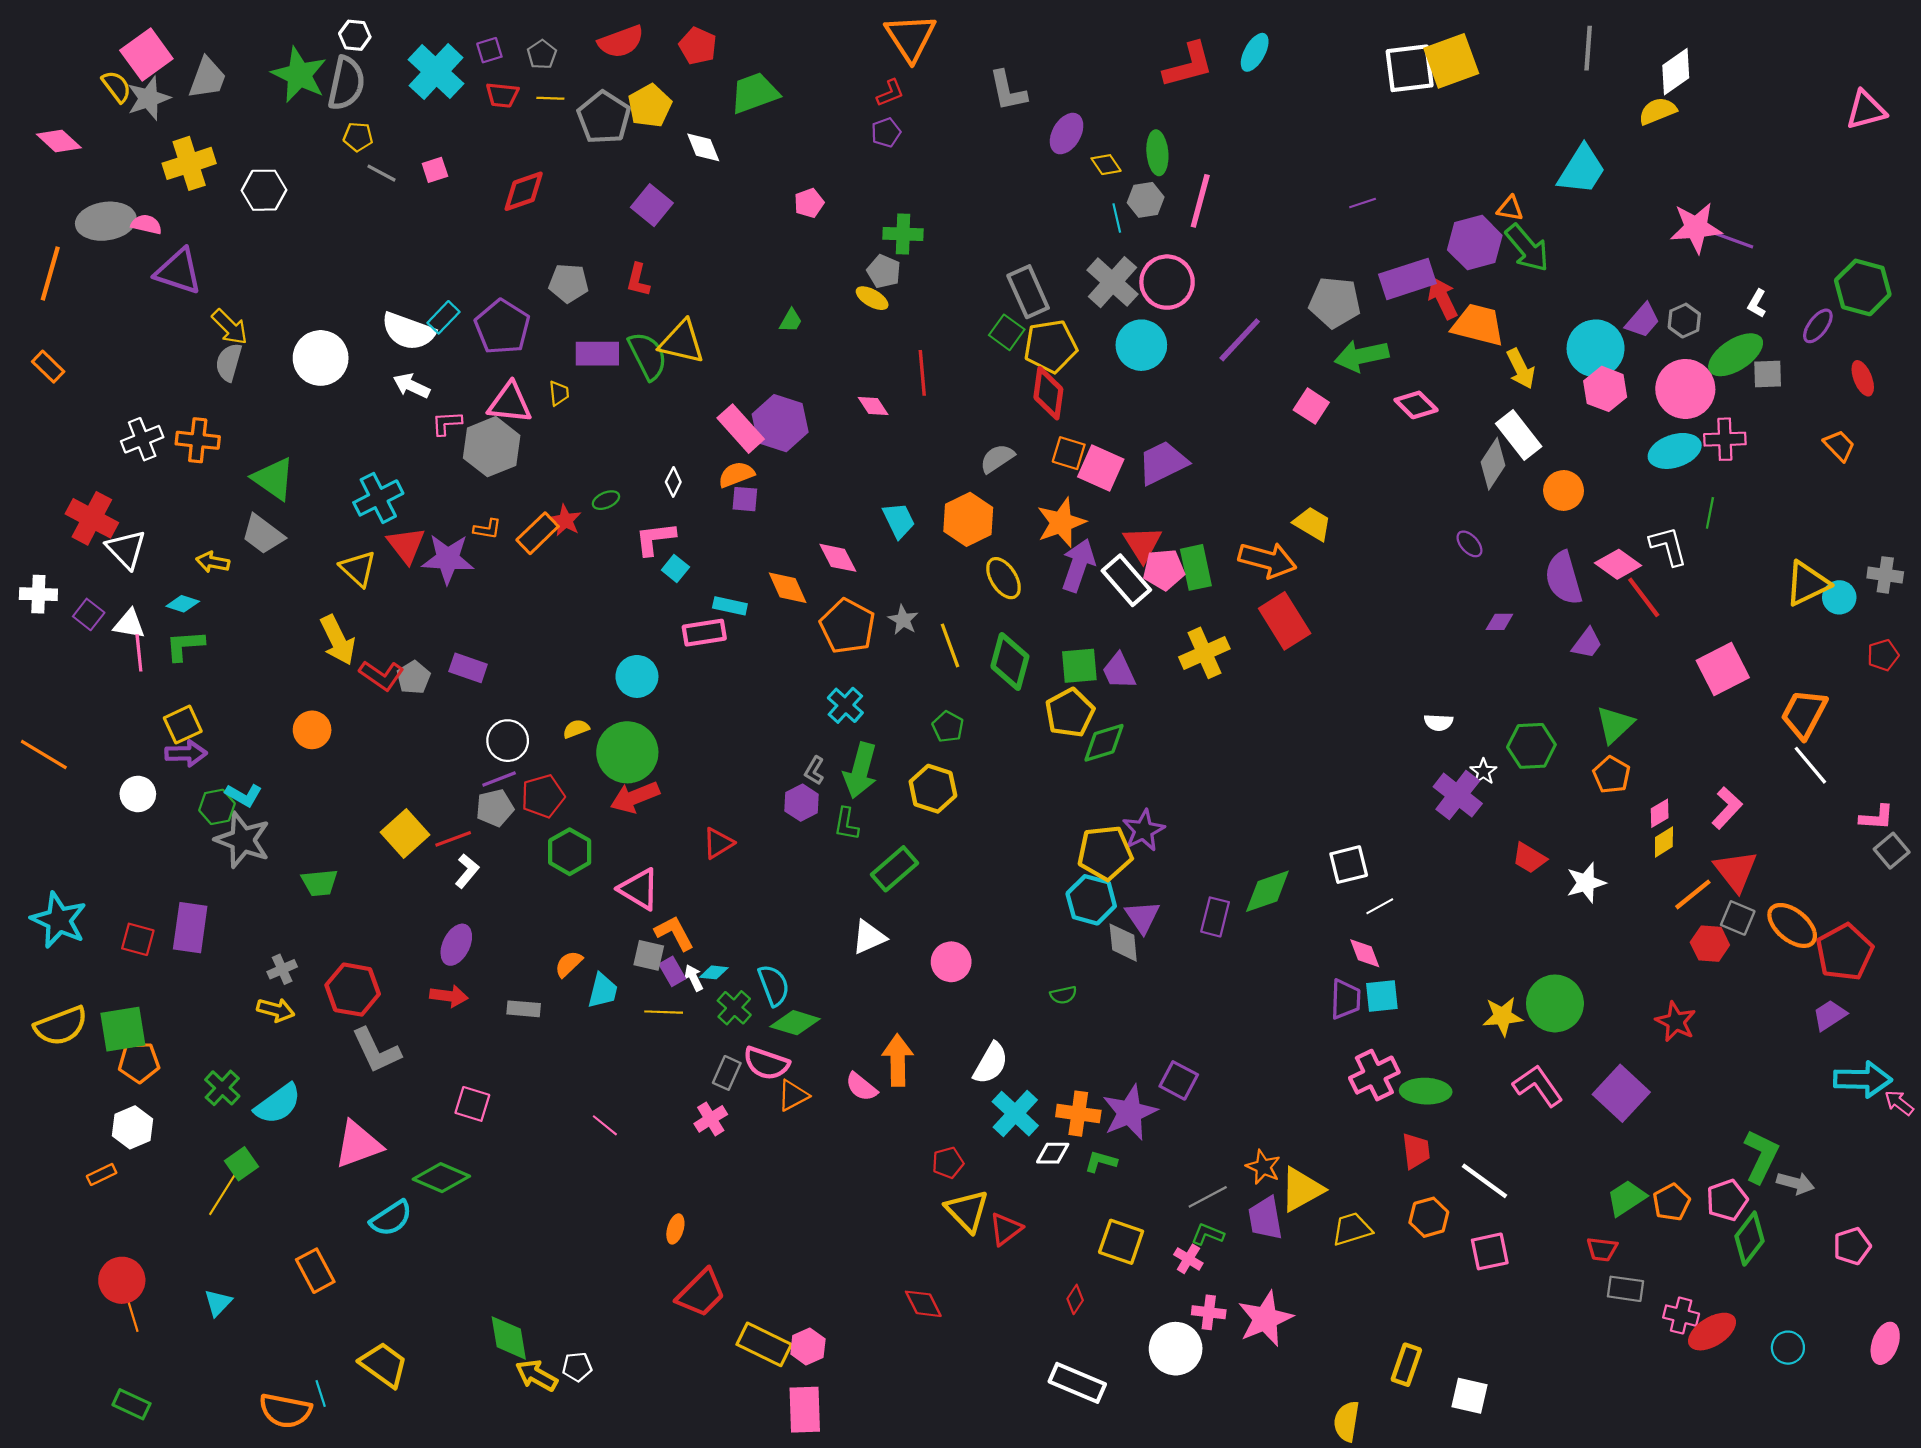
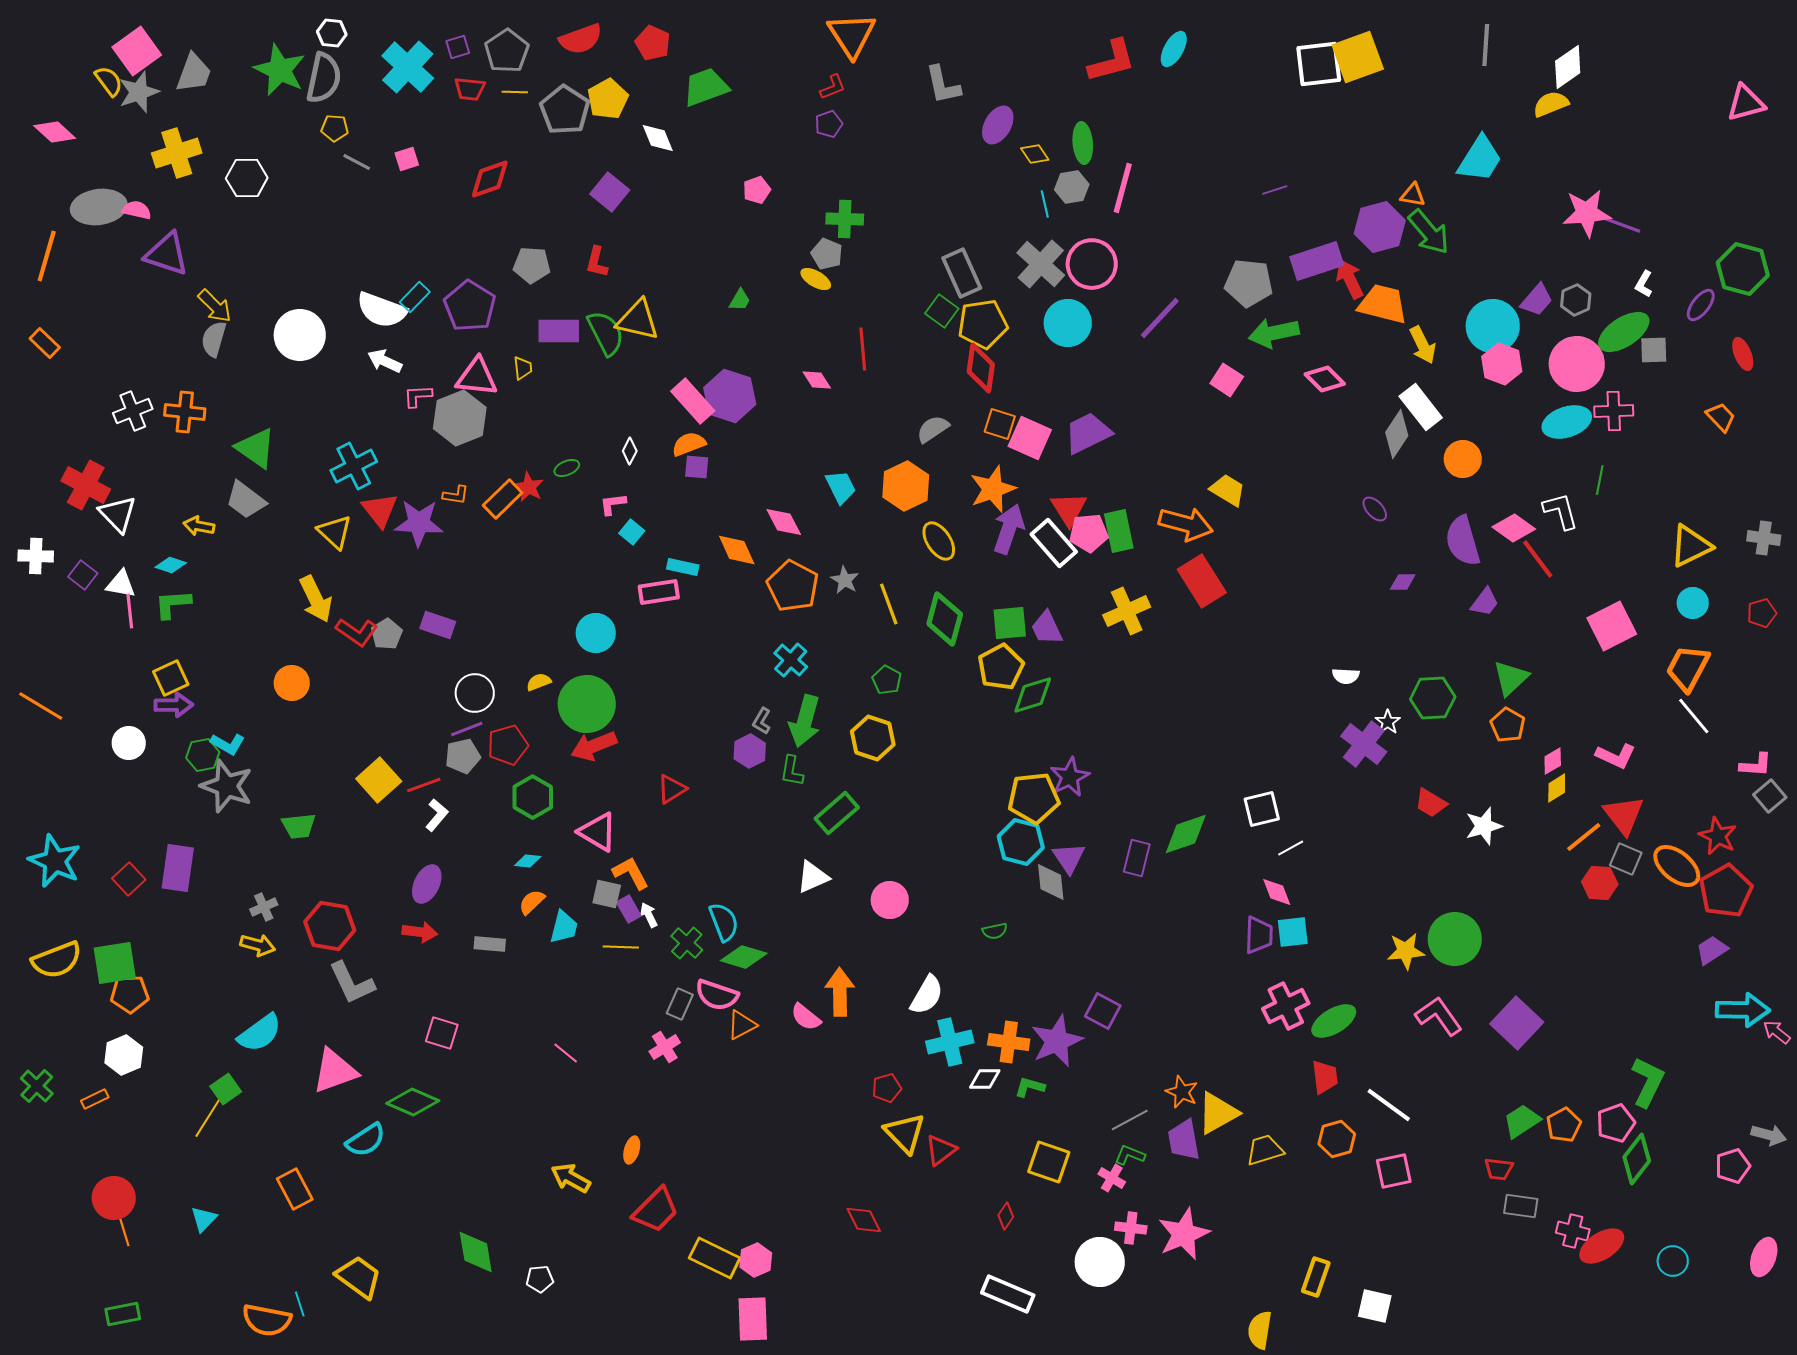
gray pentagon: (542, 54) -> (507, 51), size x1.6
pink L-shape: (655, 539) -> (613, 504), size x0.7
cyan circle: (1839, 597) -> (1693, 603), moved
pink L-shape: (1727, 808) -> (1616, 756), turned 72
red square: (138, 939) -> (129, 879), turned 32
cyan diamond: (714, 972) -> (528, 861), moved
red star: (1676, 1022) -> (1718, 836), moved
green cross: (222, 1088) -> (37, 1086), moved
green ellipse: (1426, 1091) -> (1334, 1021), turned -33
cyan cross: (1015, 1114) -> (950, 1042), turned 33
gray arrow: (1795, 1183) -> (1769, 1135), moved
yellow arrow: (536, 1375) -> (571, 1178), moved
green rectangle: (131, 1404) -> (123, 1314), turned -36

